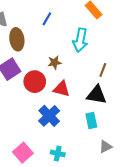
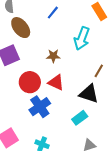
brown ellipse: (17, 39) -> (21, 28), turned -40
red circle: (35, 82) -> (30, 82), moved
cyan rectangle: (91, 121) -> (80, 118), turned 56

